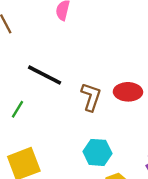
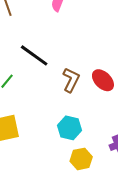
red ellipse: (128, 92) -> (103, 80), turned 35

